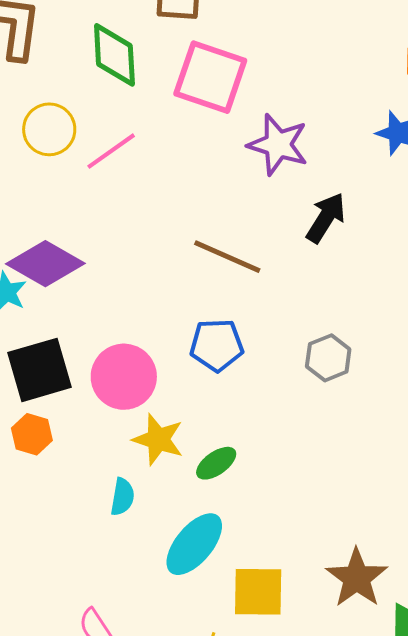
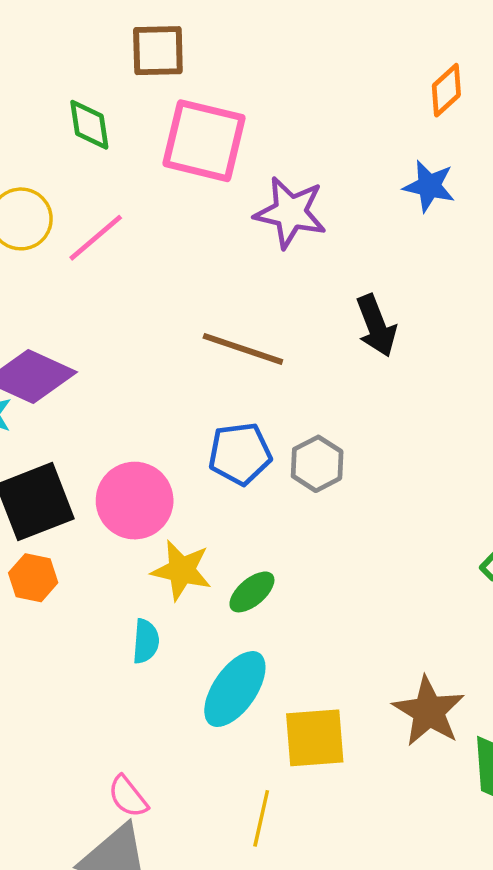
green diamond: (114, 55) -> (89, 125), size x0.7
black arrow: (326, 218) -> (376, 326), moved, turned 132
gray hexagon: (328, 358) -> (317, 464), moved

